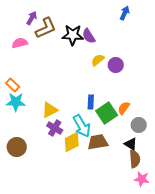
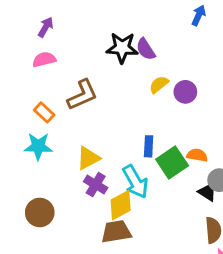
purple arrow: (32, 18) -> (46, 27), moved
brown L-shape: (46, 28) -> (82, 95), moved
orange rectangle: (13, 85) -> (44, 112), moved
orange semicircle: (124, 108) -> (197, 155), turned 64
brown trapezoid: (98, 142) -> (116, 232), moved
black triangle: (131, 144) -> (207, 192), moved

